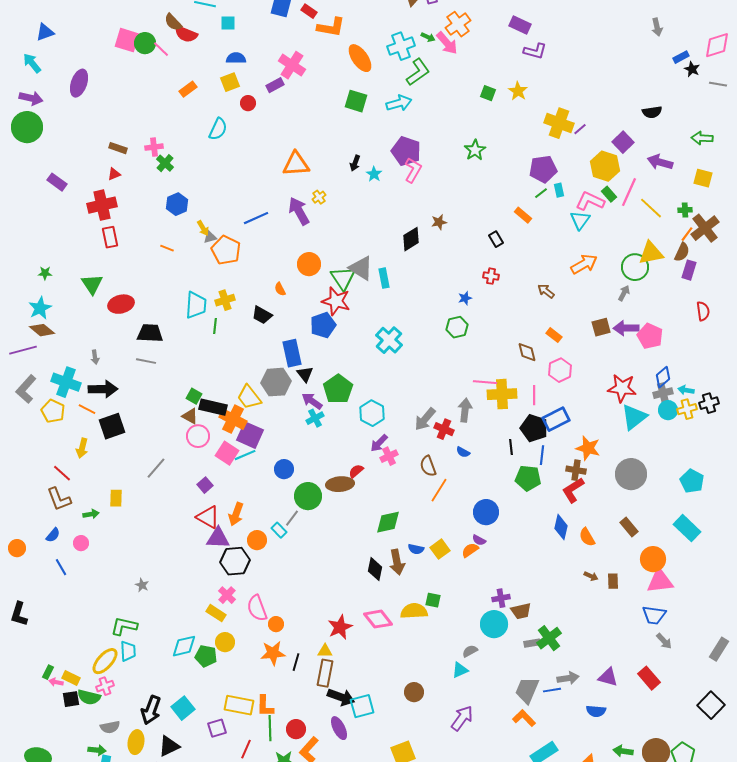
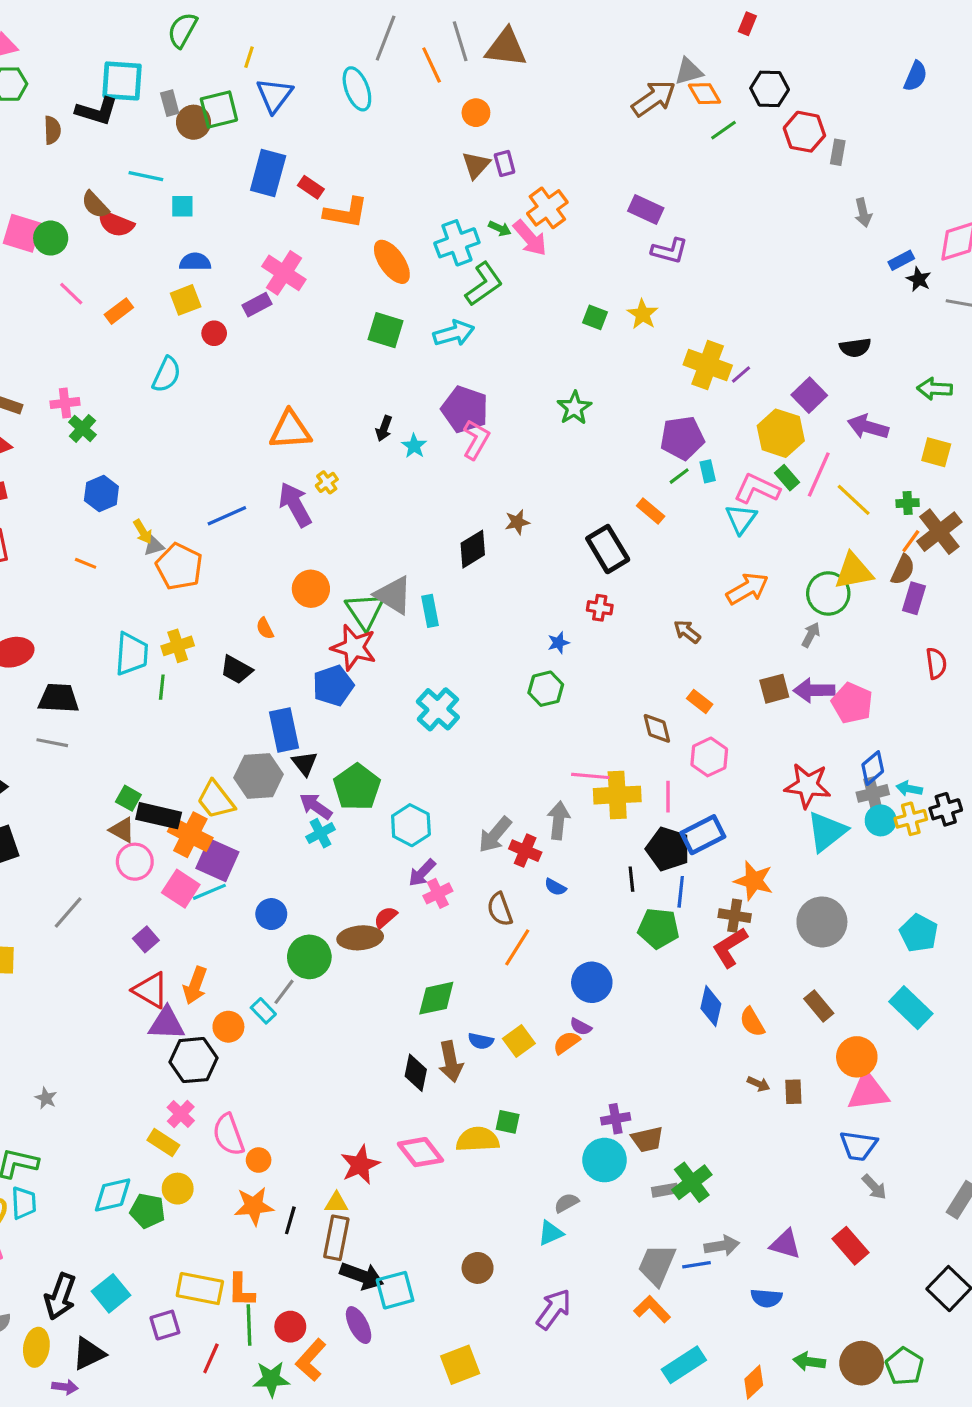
pink line: (161, 49) -> (71, 294), moved
black rectangle: (496, 239) -> (608, 549), size x1.8

